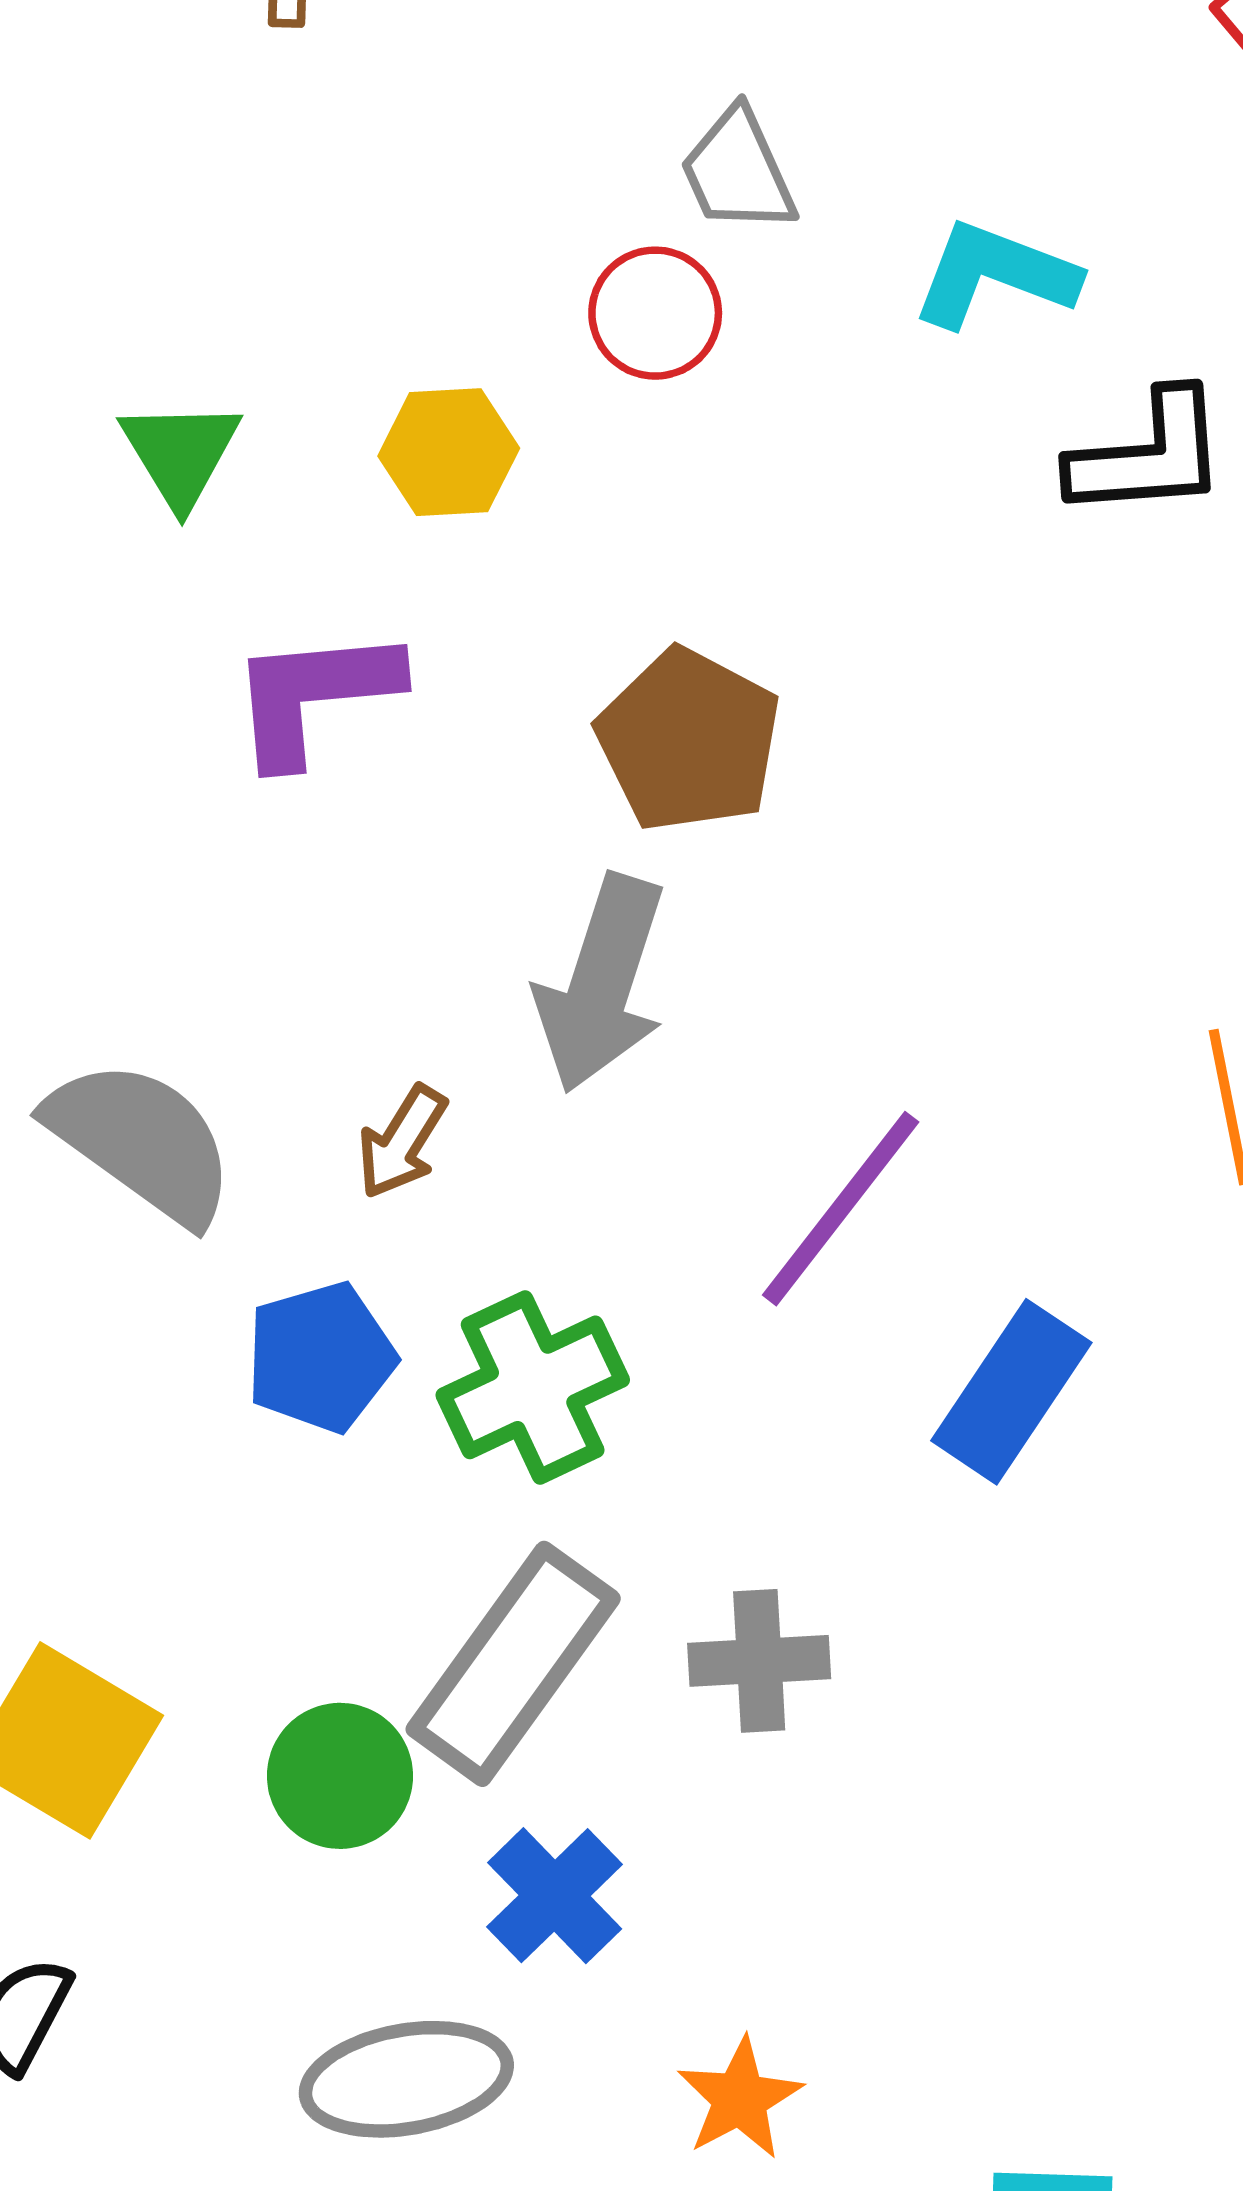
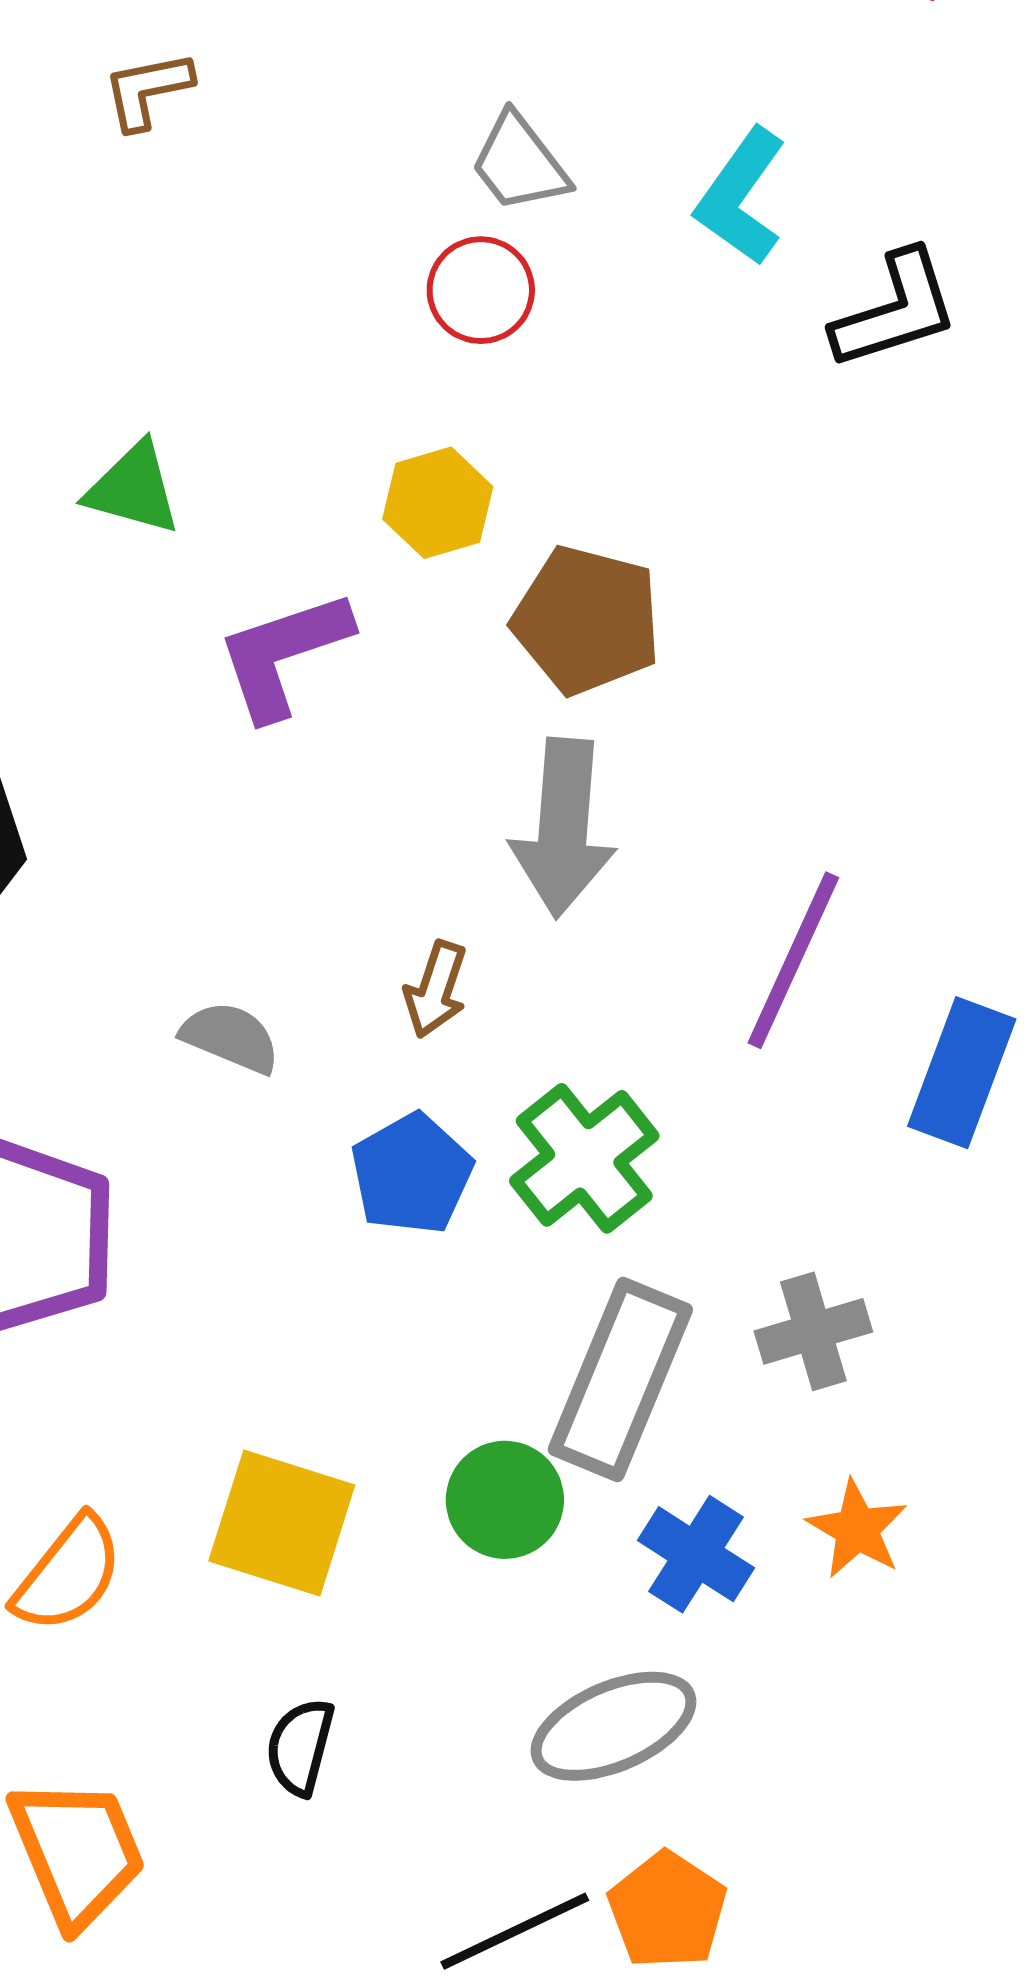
cyan L-shape: (995, 275) -> (741, 197), turned -62
yellow hexagon: (449, 452) -> (438, 503), moved
green triangle: (181, 453) -> (133, 489), turned -30
gray semicircle: (141, 1141) -> (230, 1037), size x0.6
orange star: (740, 2099) -> (857, 1529), moved

